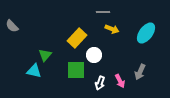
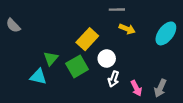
green square: (76, 70) -> (77, 66), moved, turned -30
gray arrow: (140, 72) -> (160, 88), moved
white arrow: (100, 83) -> (113, 79), moved

